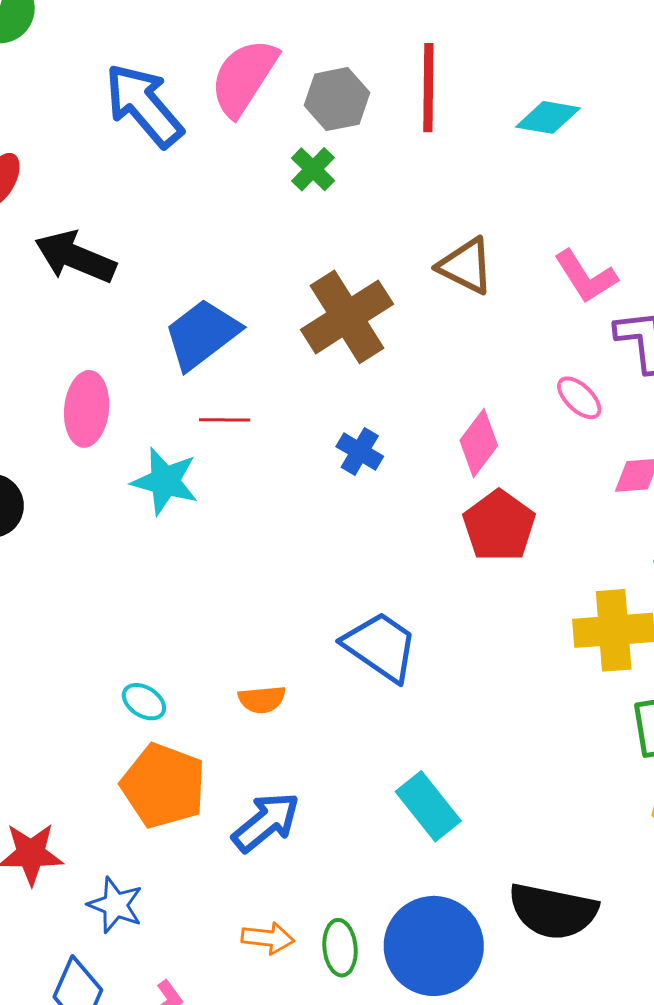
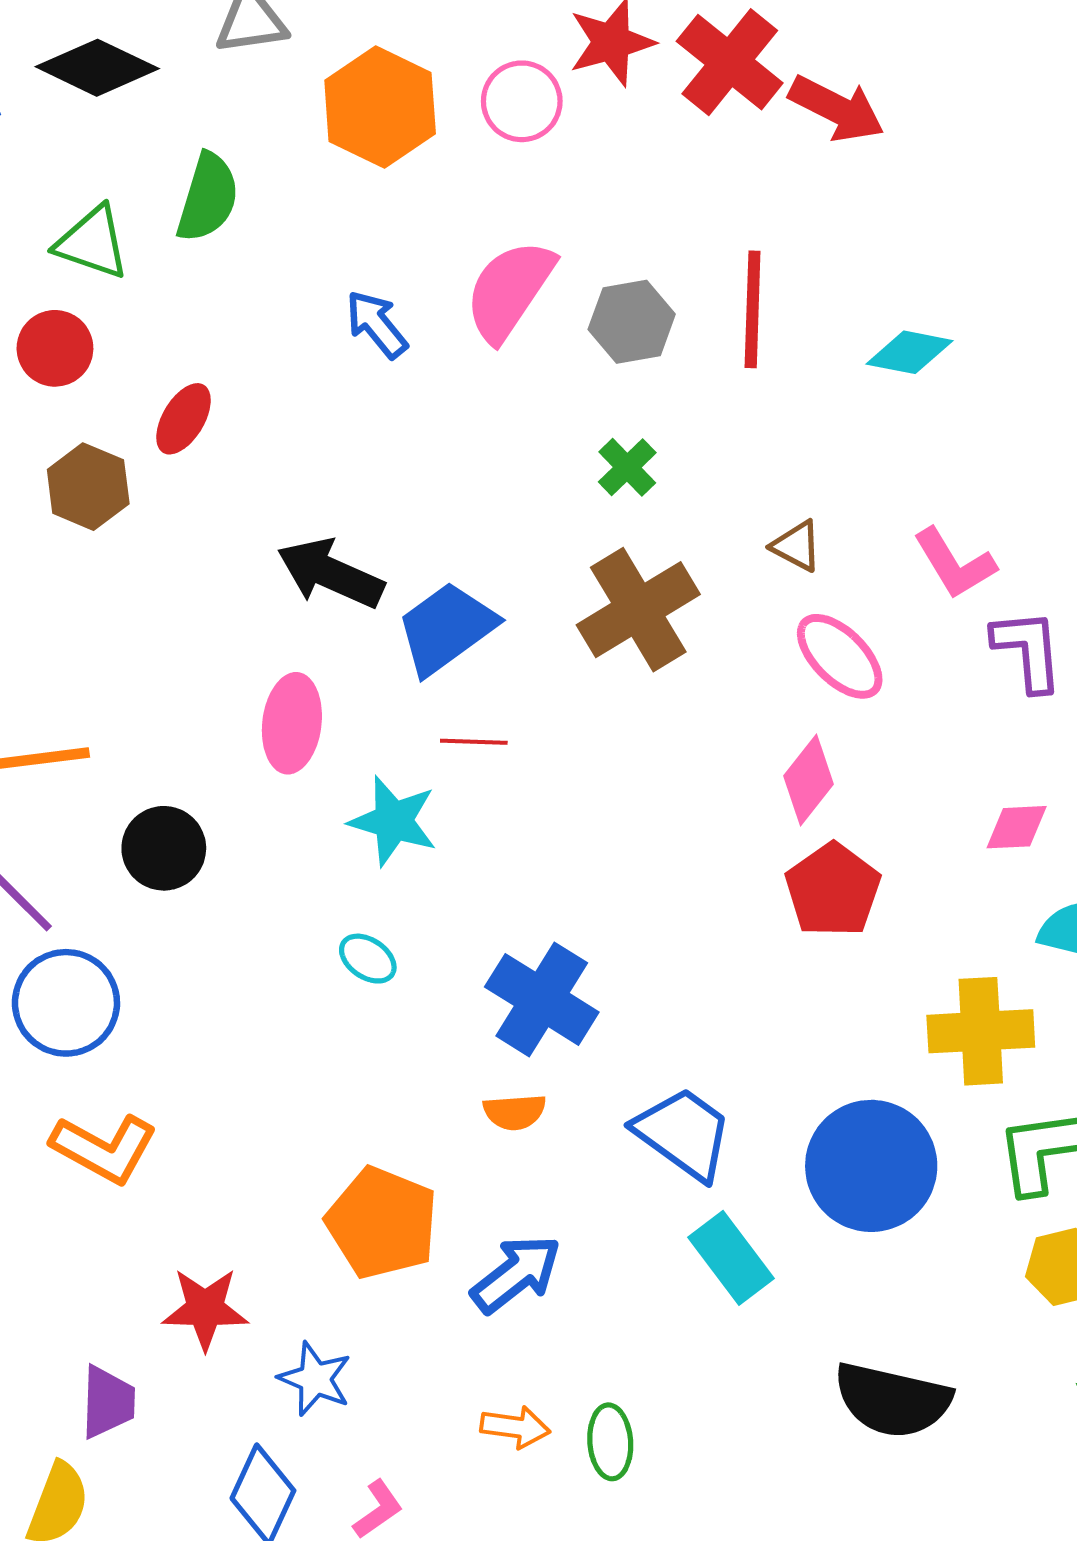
blue arrow: (144, 105) -> (377, 324), size x0.6
green cross: (313, 169) -> (627, 467), moved
black arrow: (75, 257) -> (330, 573), moved
brown triangle: (466, 266) -> (797, 546), size x0.7
pink ellipse: (579, 398) -> (840, 656), moved, size x1.5
blue cross: (360, 451) -> (542, 999), moved, size x1.8
blue trapezoid: (380, 647) -> (684, 1133), moved
cyan ellipse: (144, 702) -> (368, 959), moved
blue circle: (434, 946) -> (871, 1166), moved

